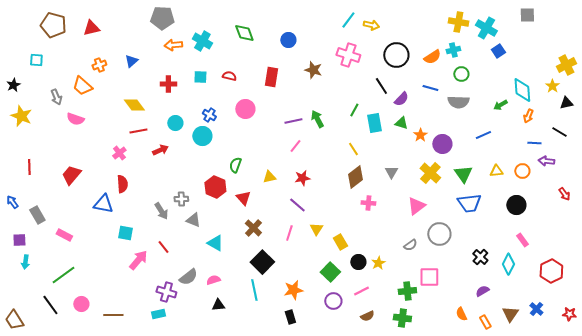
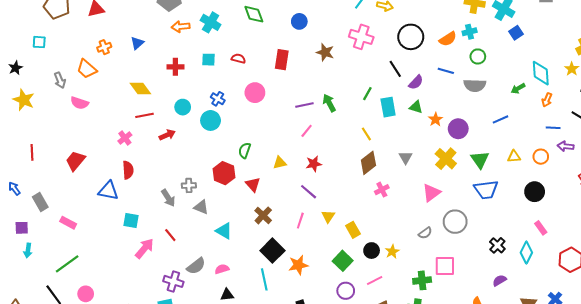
pink cross: (368, 203) -> (382, 190), turned -32
orange star: (293, 290) -> (298, 265), moved

